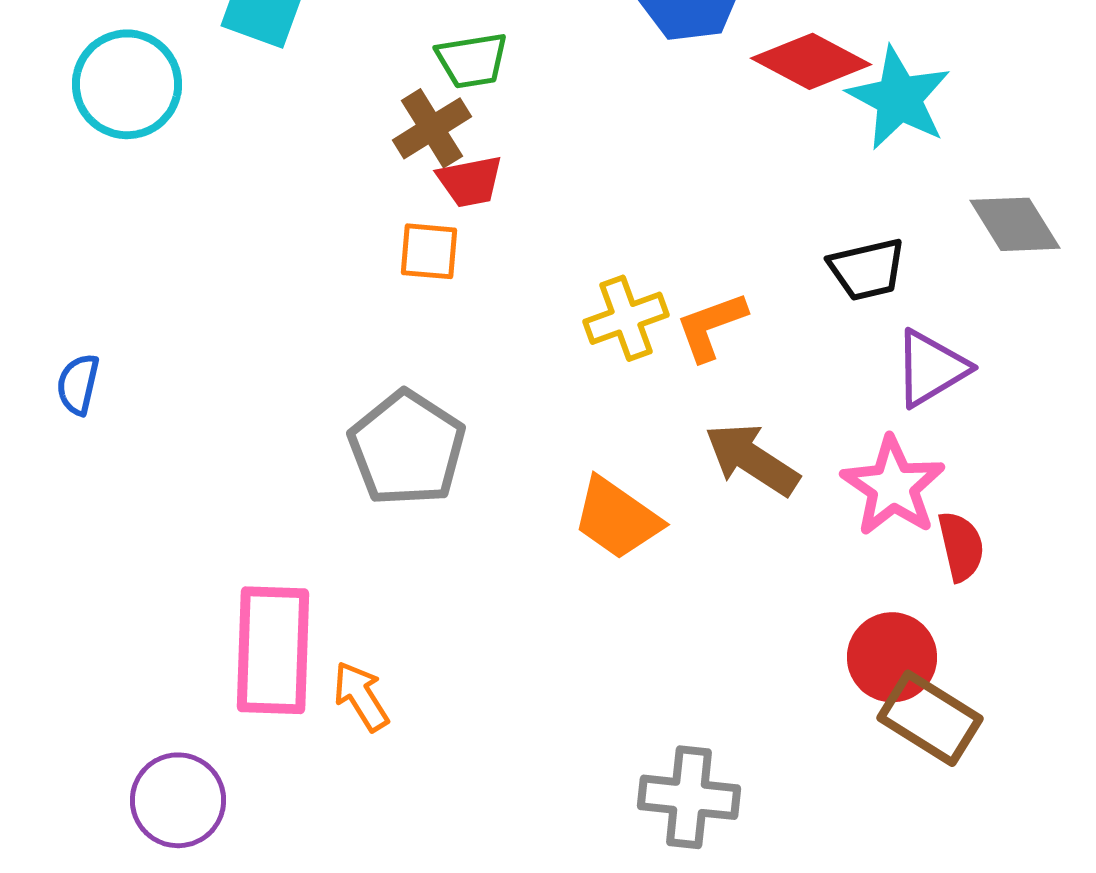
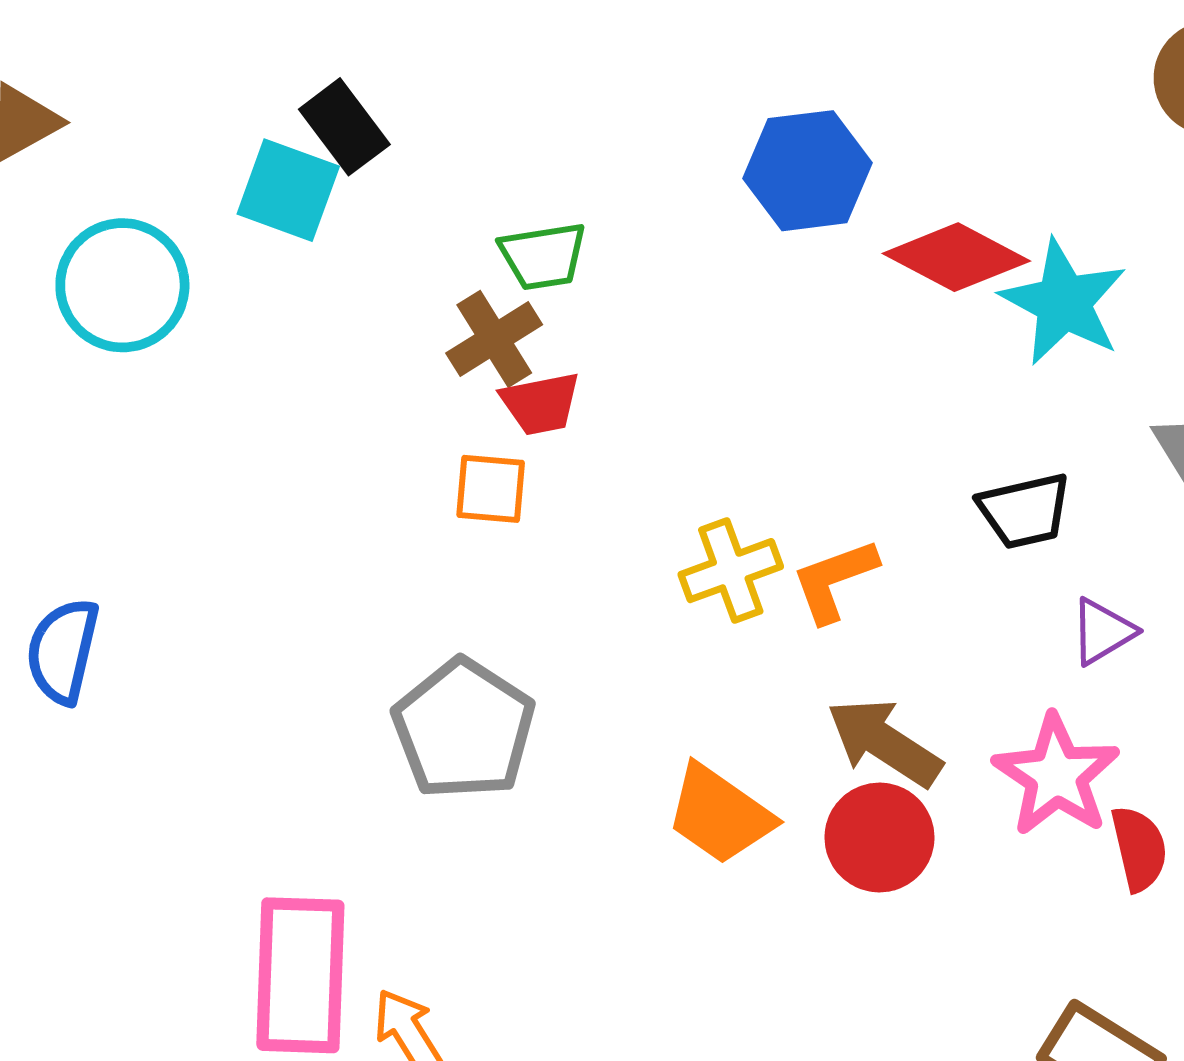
purple triangle: (931, 368) -> (1103, 631), size x0.7
blue semicircle: (78, 384) -> (63, 651), size x1.4
red circle: (892, 657) -> (879, 838), moved

